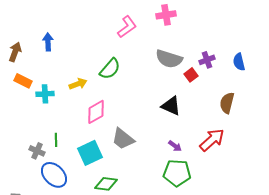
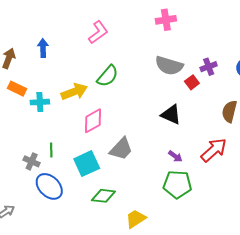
pink L-shape: (127, 27) -> (98, 32), moved
yellow arrow: (78, 84) -> (74, 92), size x1.4
gray trapezoid: (123, 139) -> (121, 149), turned -85

